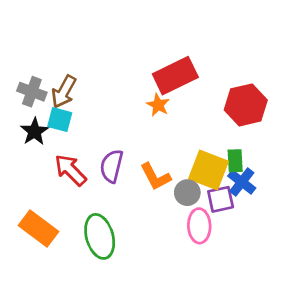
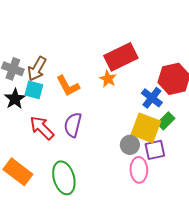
green rectangle: (235, 161) -> (166, 121), turned 48
orange L-shape: (155, 177) -> (68, 86), moved
blue cross: (242, 182) -> (152, 98), moved

